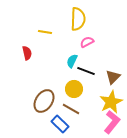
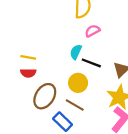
yellow line: (45, 32) -> (28, 57), moved
red semicircle: (27, 53) -> (28, 73), moved, turned 104

